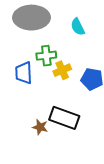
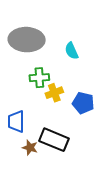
blue trapezoid: (24, 73) -> (16, 122), moved

